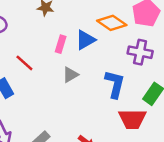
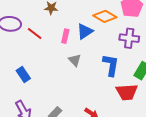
red line: (24, 63) -> (35, 33), moved
gray triangle: (70, 75) -> (75, 60), turned -40

